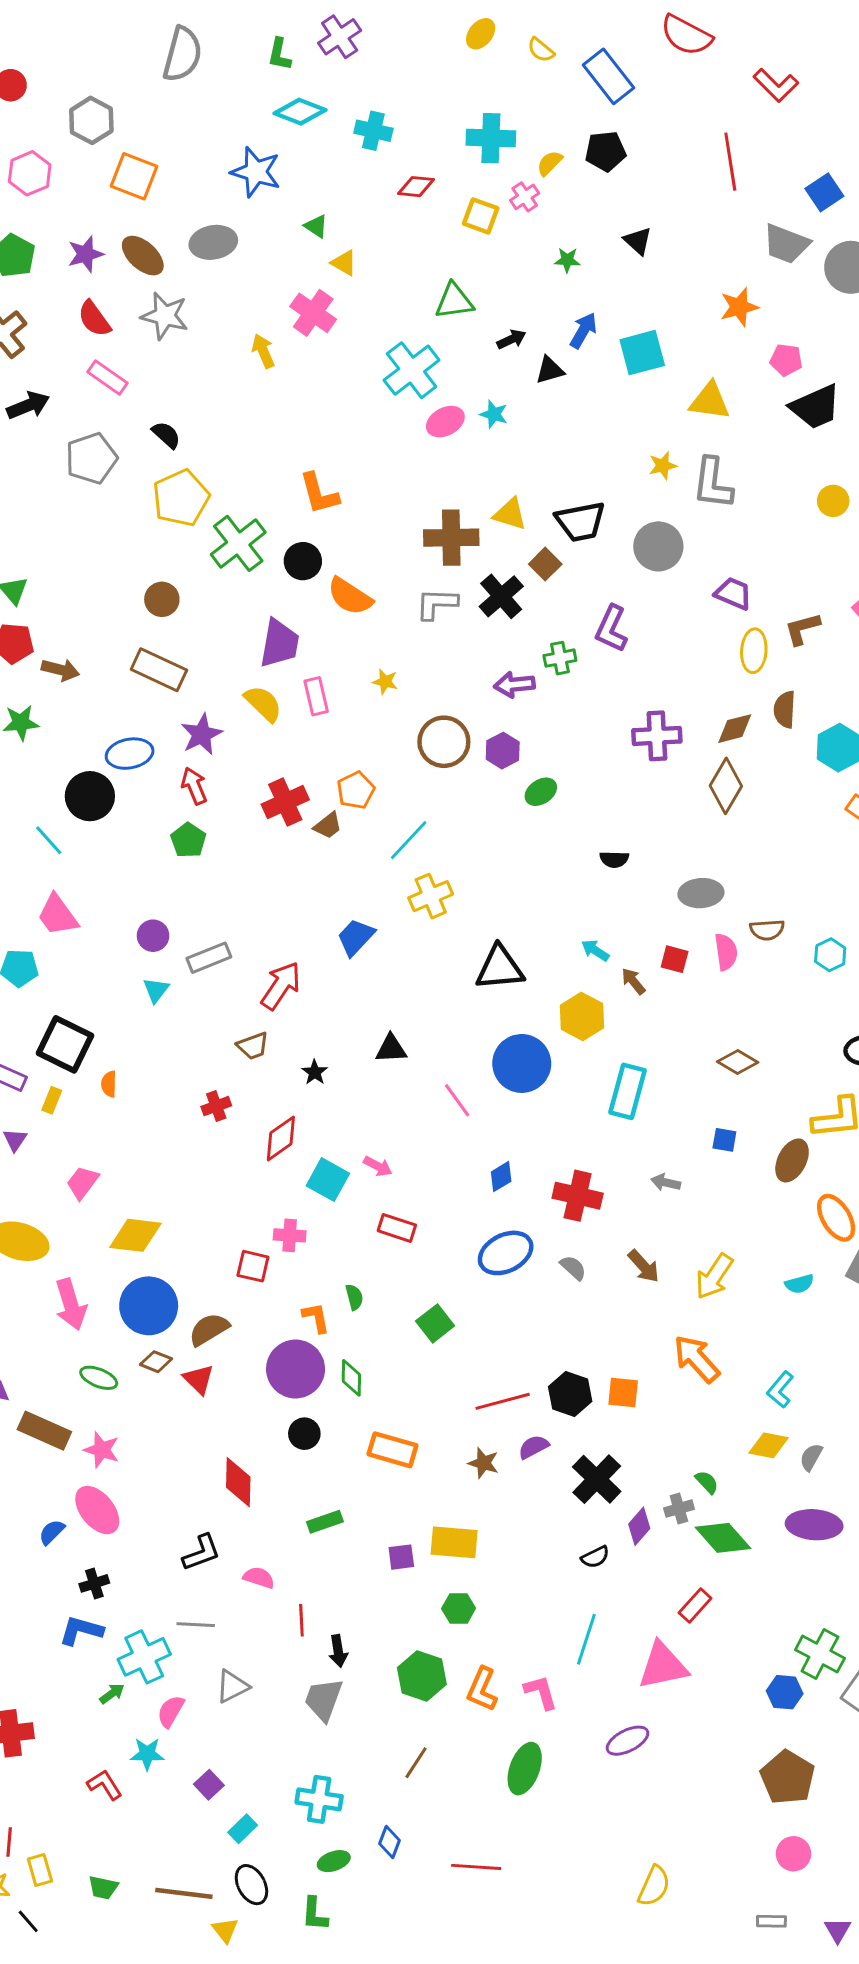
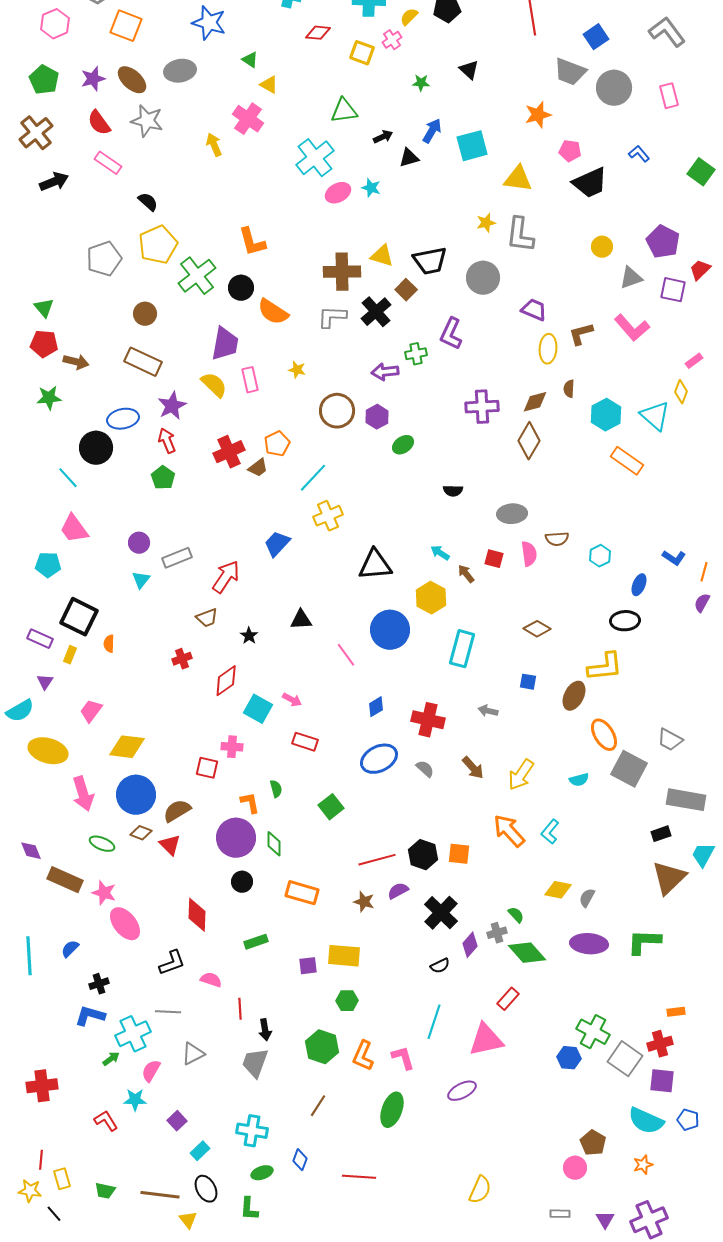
gray pentagon: (91, 458) -> (104, 259), moved
brown semicircle: (785, 709) -> (569, 389), size x0.7
cyan L-shape: (780, 1390) -> (550, 832), moved
pink ellipse: (97, 1510) -> (125, 924), moved
brown pentagon: (788, 1777) -> (593, 1143), moved, size x0.7

